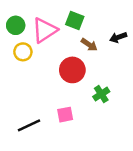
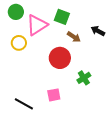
green circle: (16, 25) -> (16, 12), moved
black arrow: (118, 37) -> (98, 31), turned 48
black line: (29, 125) -> (24, 104), turned 54

